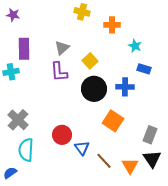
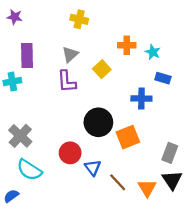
yellow cross: (82, 12) -> (79, 19), moved
orange cross: (112, 25) -> (127, 45), moved
black circle: (94, 89) -> (98, 122), moved
orange square: (113, 121) -> (128, 137), turned 35
cyan semicircle: (26, 150) -> (29, 170), turned -60

